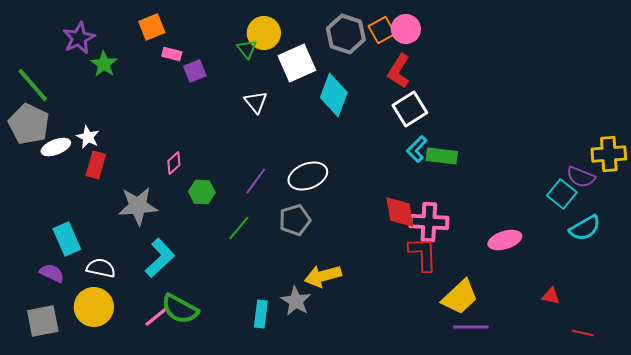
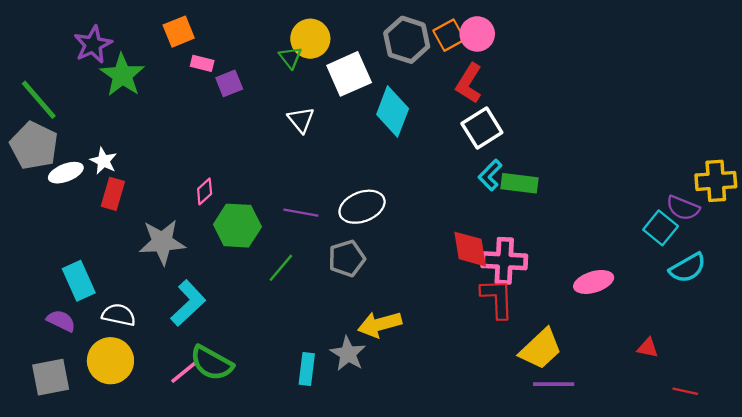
green star: (104, 64) -> (122, 75), size x1.4
purple line: (256, 181) -> (301, 213), turned 64
green hexagon: (202, 192) -> (237, 226), size x1.5

